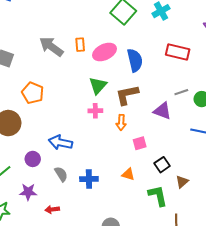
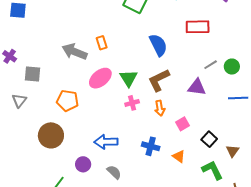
pink ellipse: (104, 52) -> (100, 78), moved
orange triangle: (128, 174) -> (179, 156), turned 32
blue cross: (89, 179) -> (151, 146), moved, turned 30

